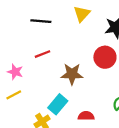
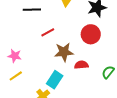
red line: (43, 54) -> (48, 32), moved
red semicircle: (86, 116) -> (81, 65), moved

